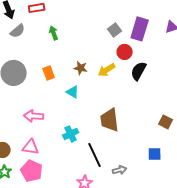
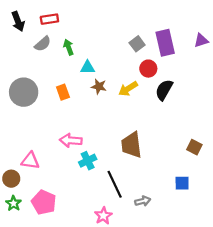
purple rectangle: (140, 29) -> (165, 43), turned -30
gray semicircle: (18, 31) -> (43, 44), moved
cyan triangle: (73, 92) -> (88, 67), moved, turned -32
pink arrow: (34, 116) -> (71, 140), moved
pink triangle: (31, 147) -> (30, 161), moved

